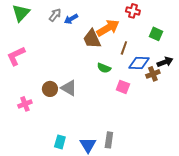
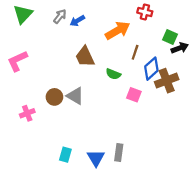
brown trapezoid: (92, 39) -> (85, 57), moved
black arrow: (165, 62) -> (180, 48), moved
blue diamond: (139, 63) -> (151, 69), turned -45
brown cross: (153, 74) -> (167, 81), size x1.5

